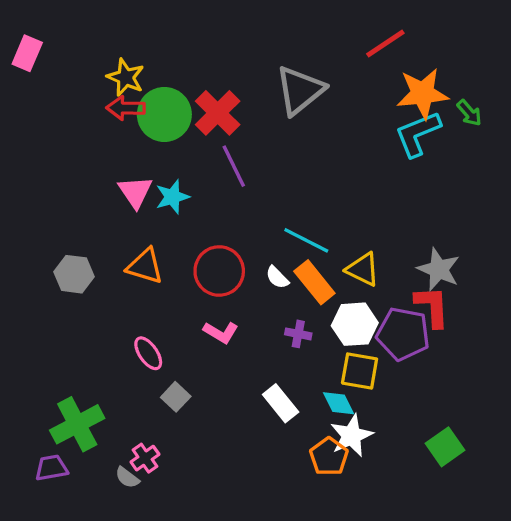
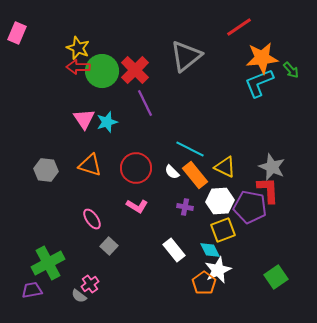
yellow square: (360, 371) -> (223, 230), turned -30

